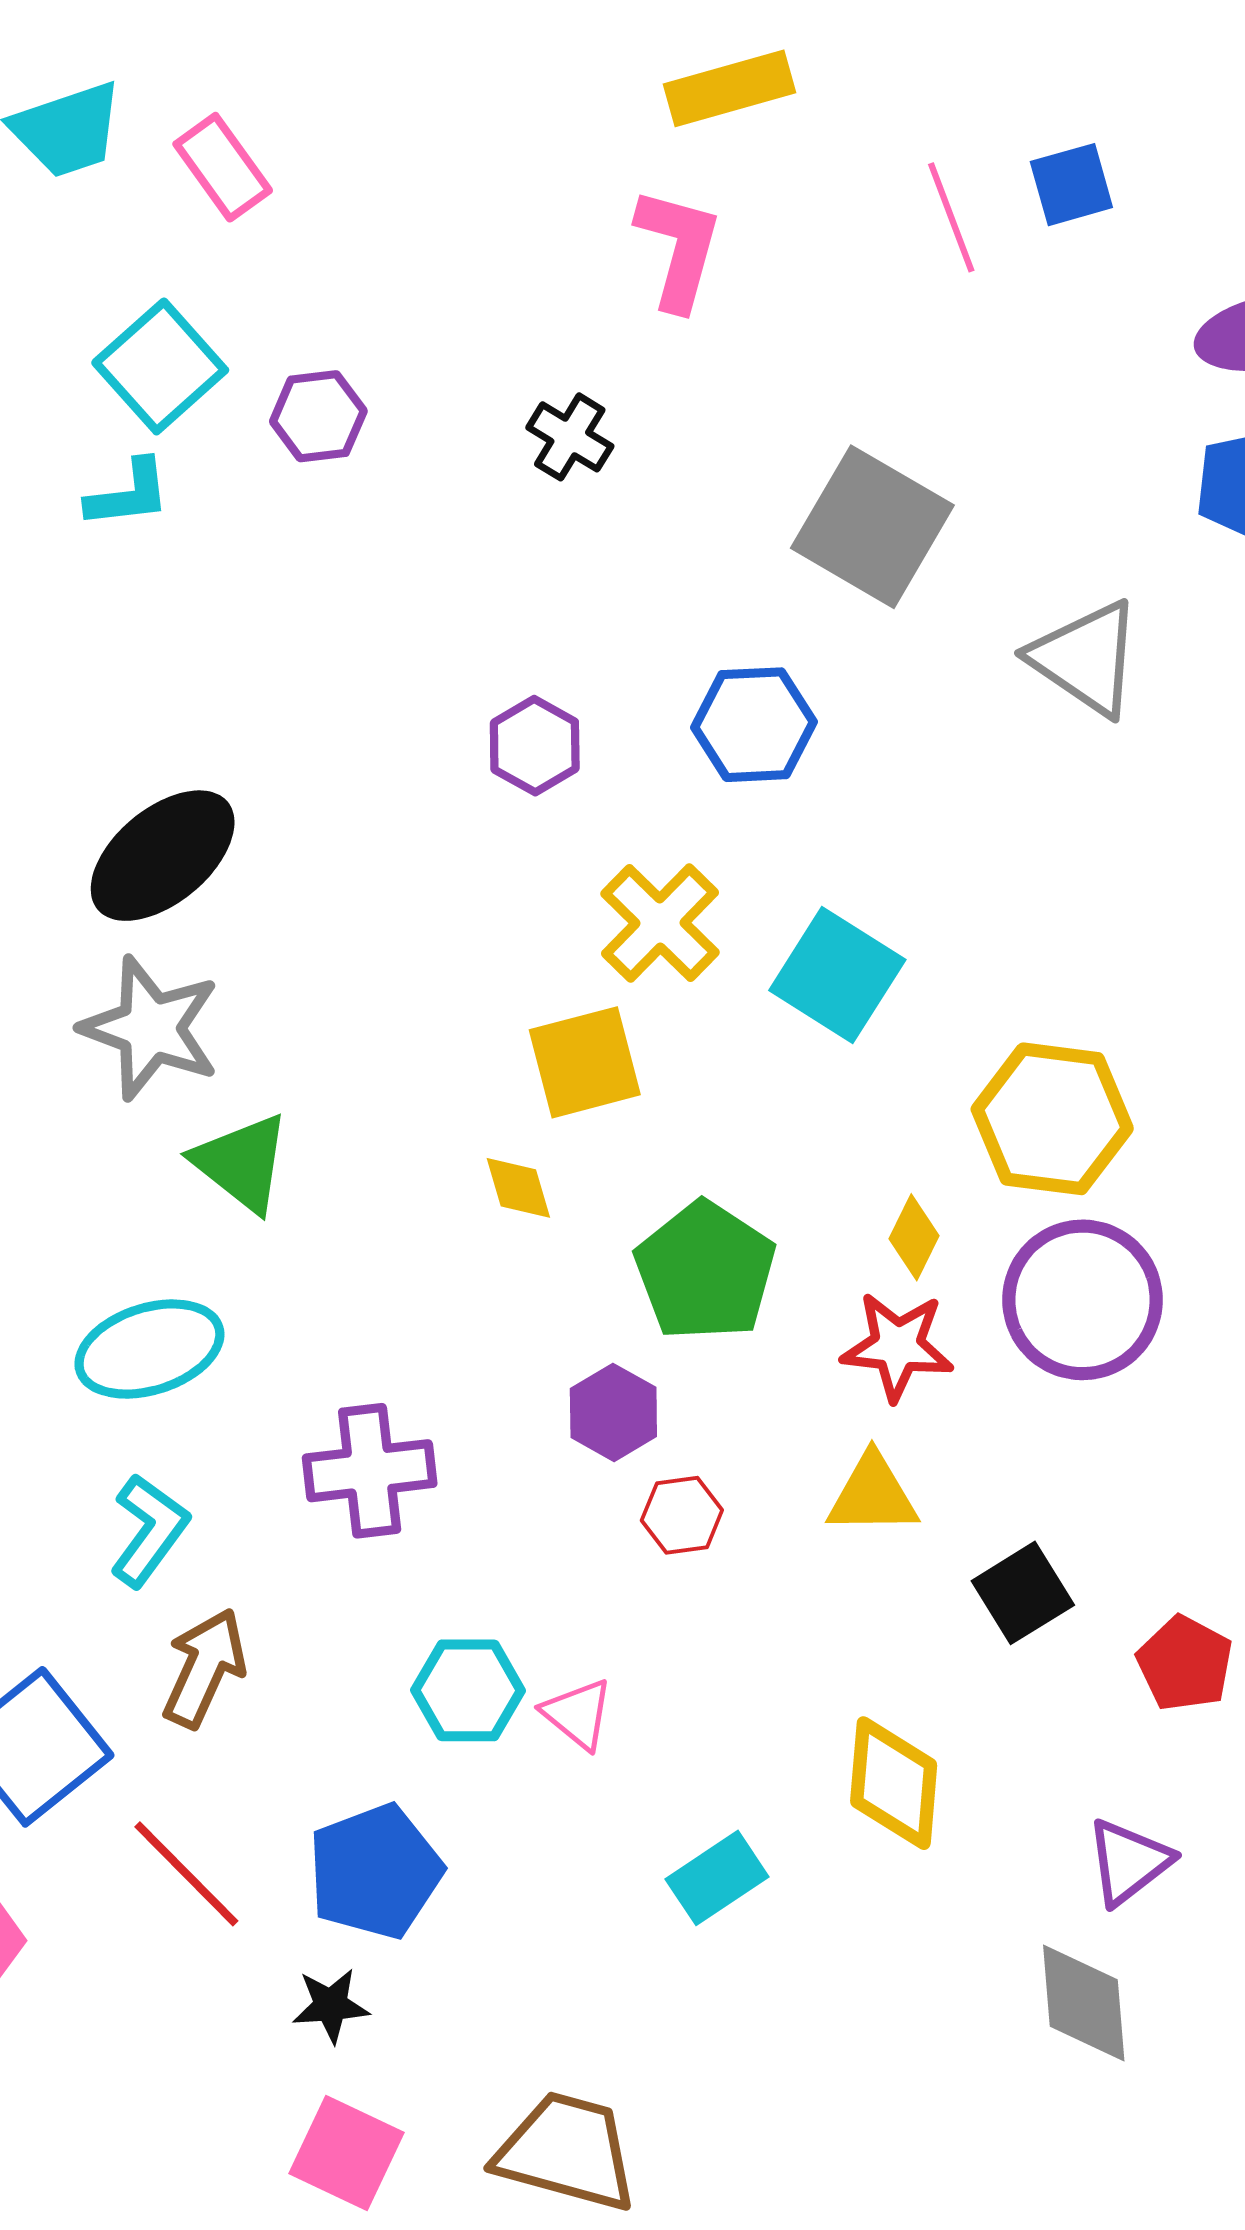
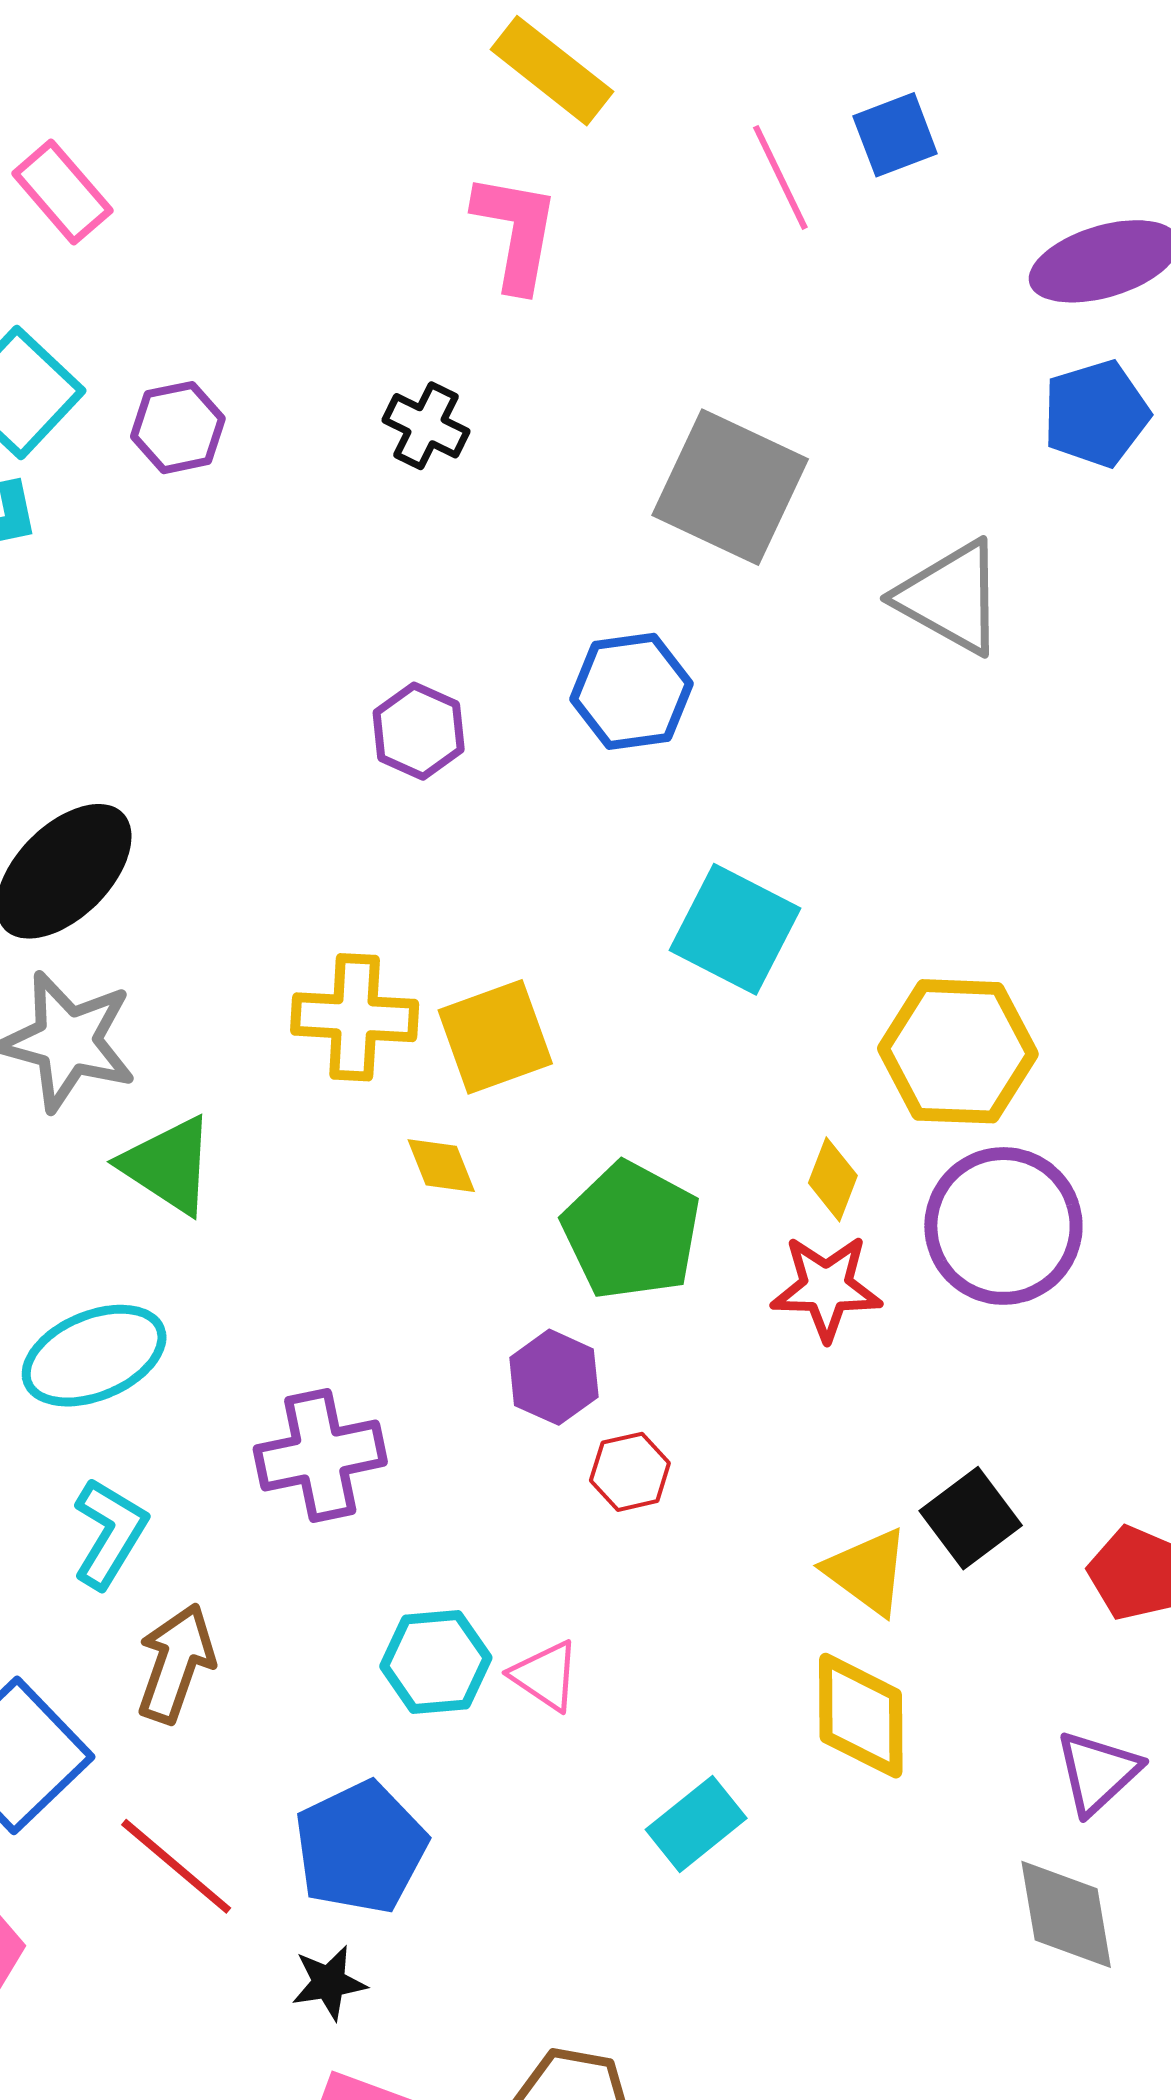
yellow rectangle: (730, 88) -> (552, 71), turned 59
yellow cross: (660, 923) -> (355, 1017), moved, turned -36
yellow triangle: (873, 1495) -> (867, 1571), moved, turned 42

